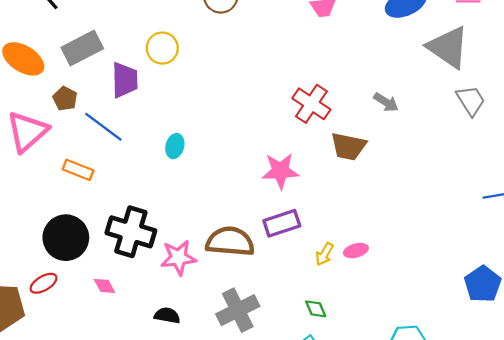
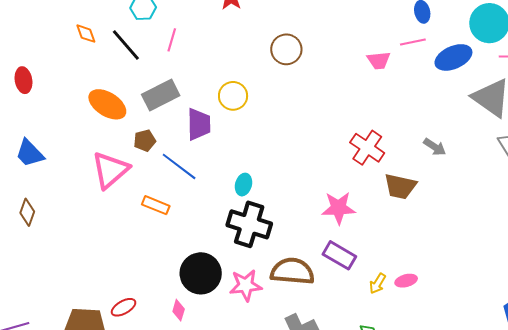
brown pentagon: (65, 99) -> (145, 141), turned 30
purple rectangle: (282, 223) -> (339, 255), turned 48
black cross: (131, 232) -> (249, 224), moved
black circle: (66, 238) -> (201, 273), moved
pink diamond: (104, 286) -> (179, 310), turned 45

